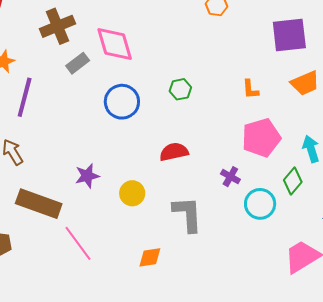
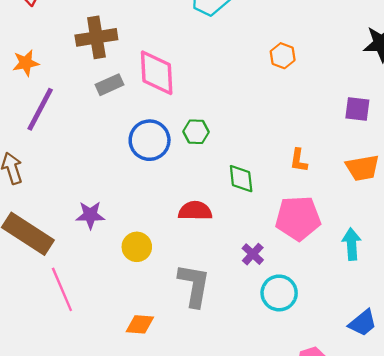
purple square: (289, 35) -> (357, 109), size x0.6
green hexagon: (180, 89) -> (196, 132), moved
green diamond: (293, 181) -> (241, 179), moved, turned -60

